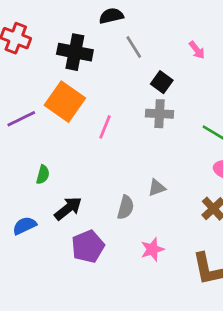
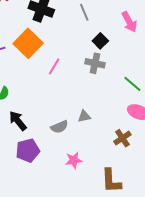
pink arrow: (197, 50) -> (129, 22), size x1.5
gray semicircle: (126, 207) -> (59, 127), turned 42
black arrow: (68, 208) -> (18, 121), turned -100

